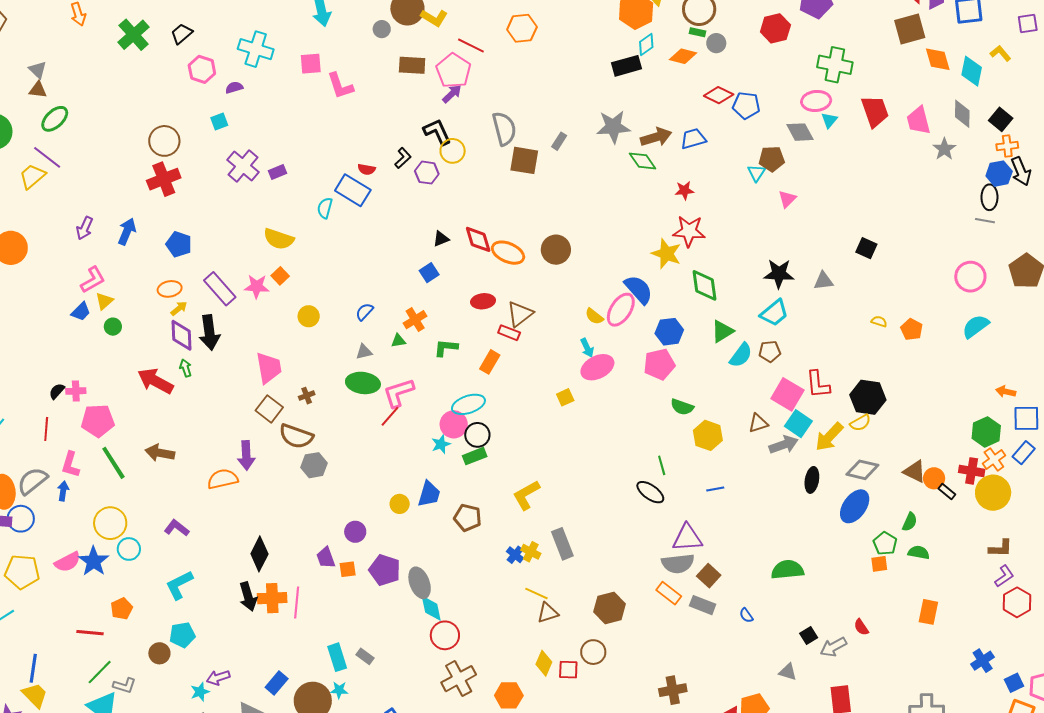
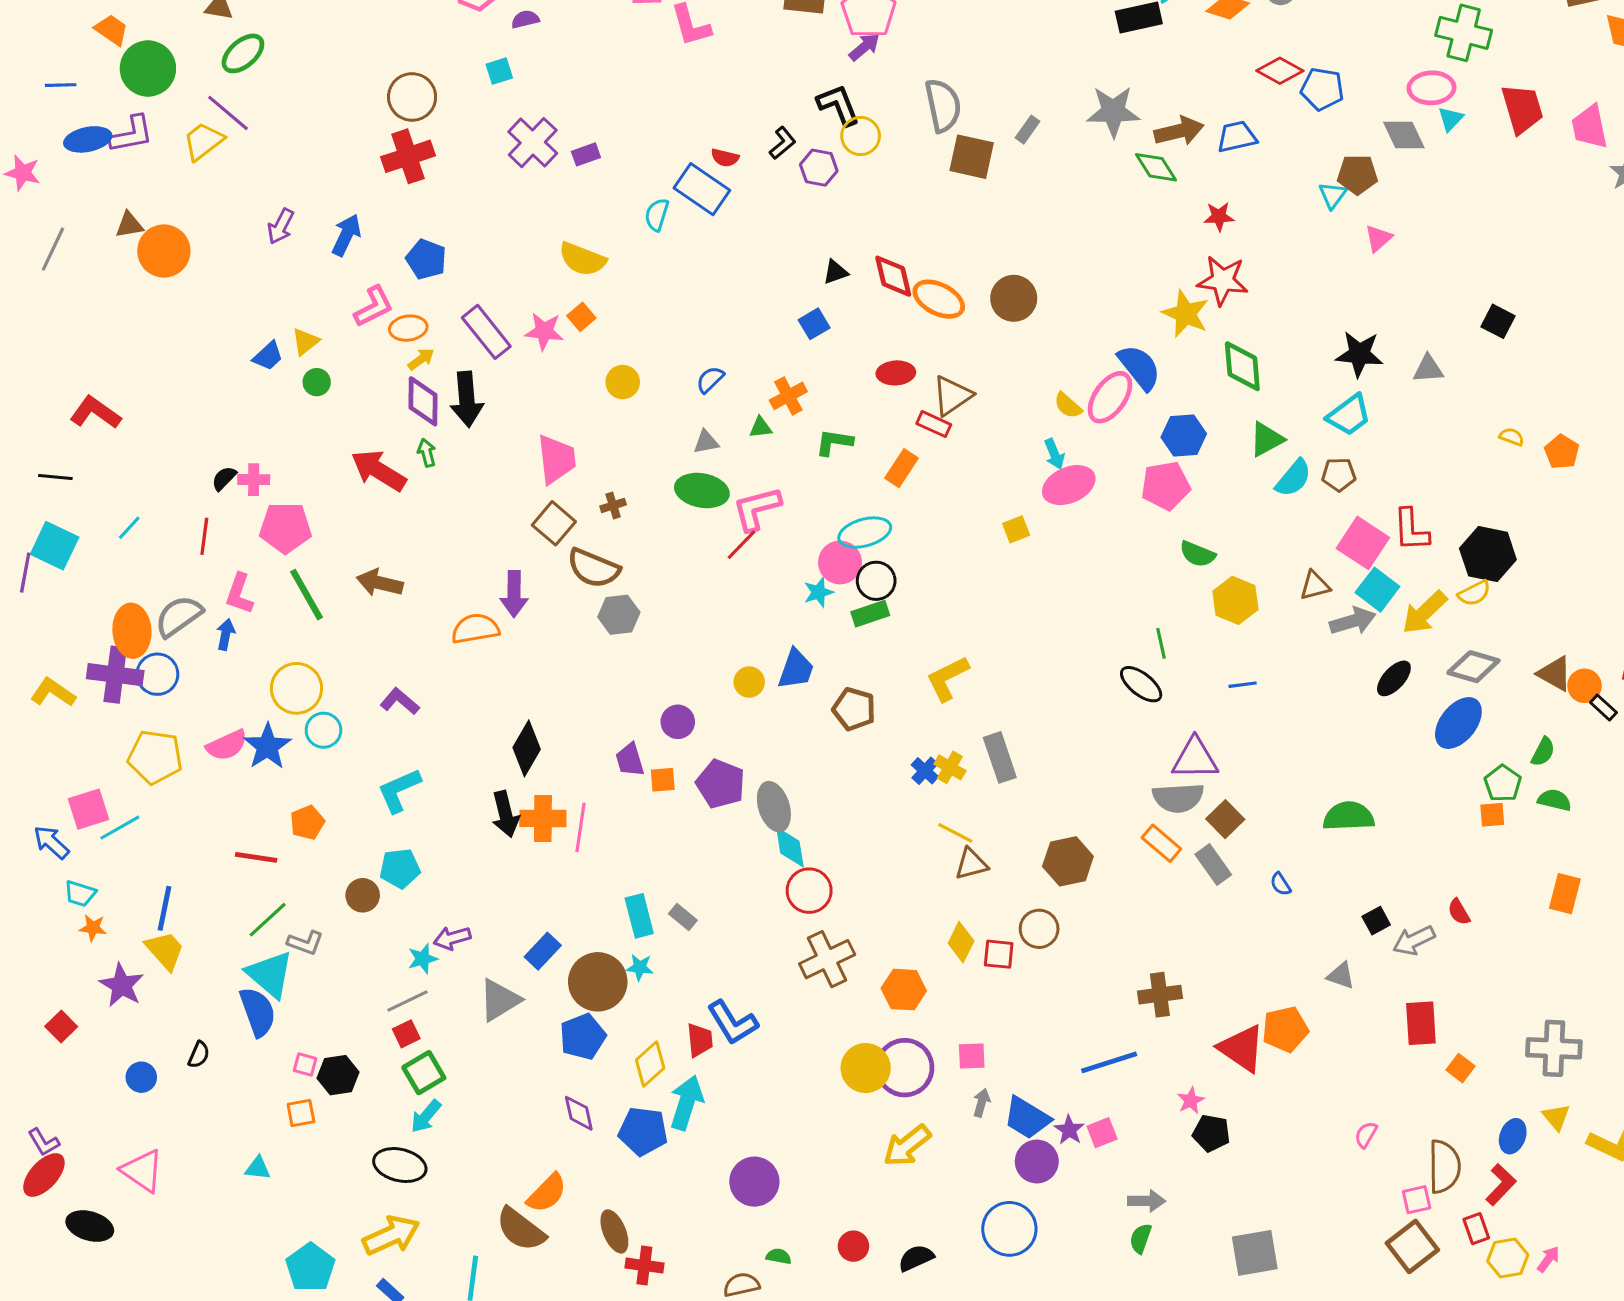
pink L-shape: (93, 280) -> (374, 307), moved
black ellipse: (812, 480) -> (1394, 678), turned 30
gray rectangle: (703, 605) -> (1213, 865), turned 30

